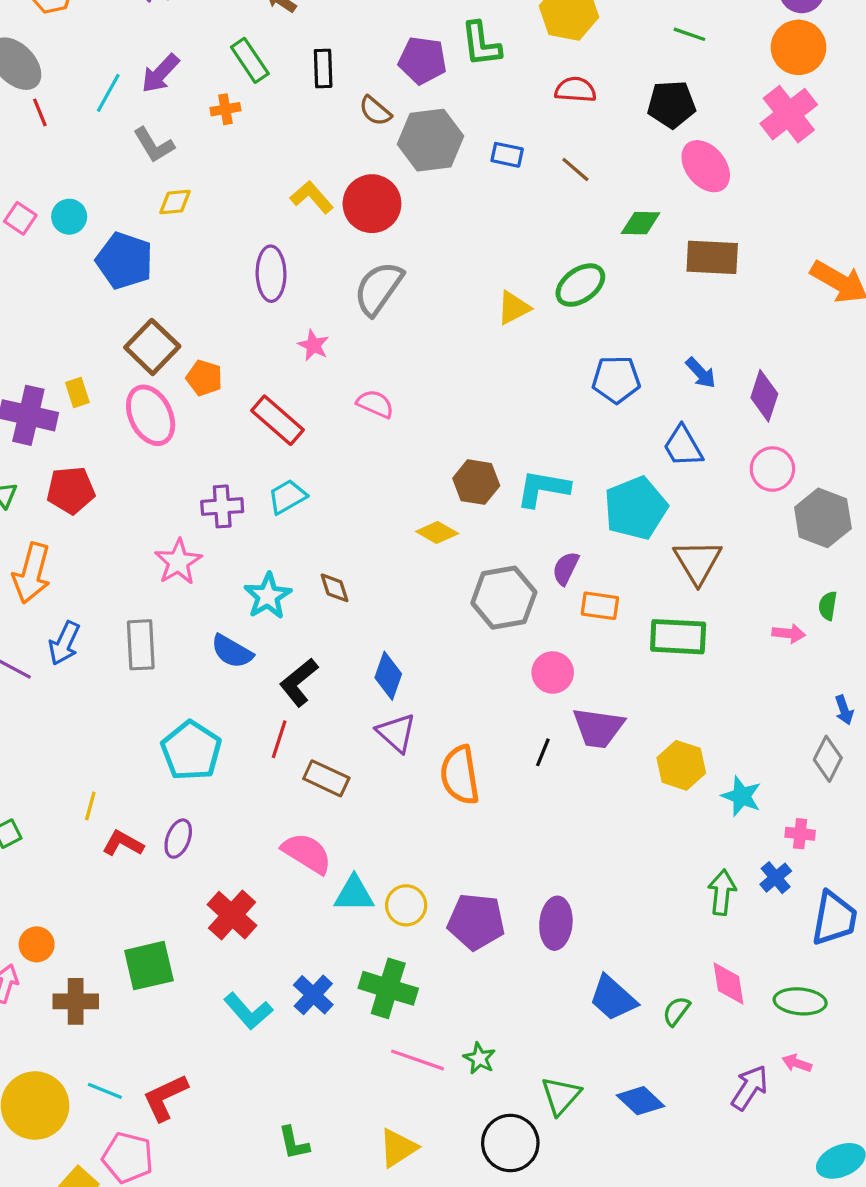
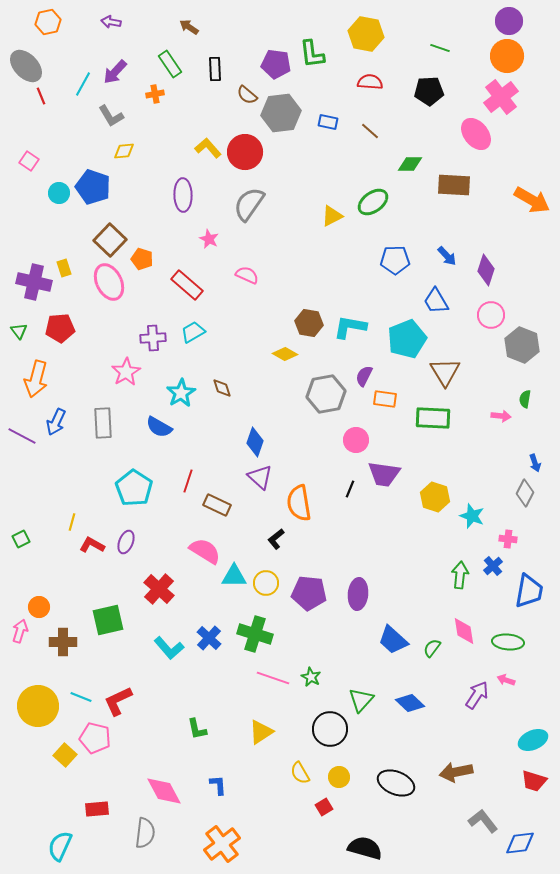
pink ellipse: (706, 166) -> (476, 134), moved
cyan circle: (69, 217) -> (59, 193), moved
black L-shape: (299, 682) -> (276, 539), moved, size x0.7

